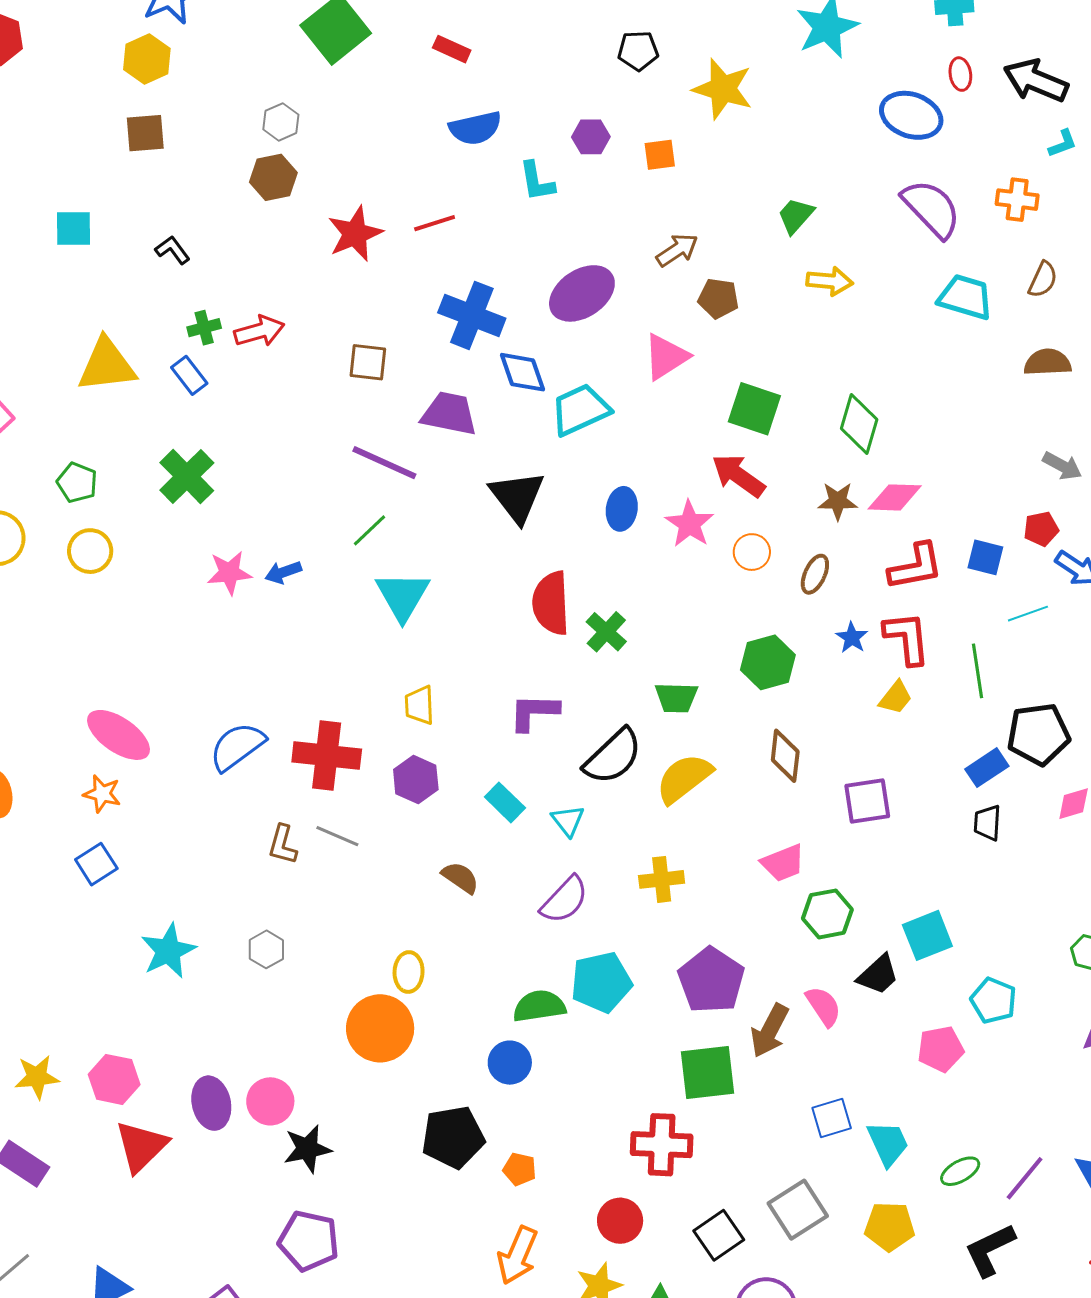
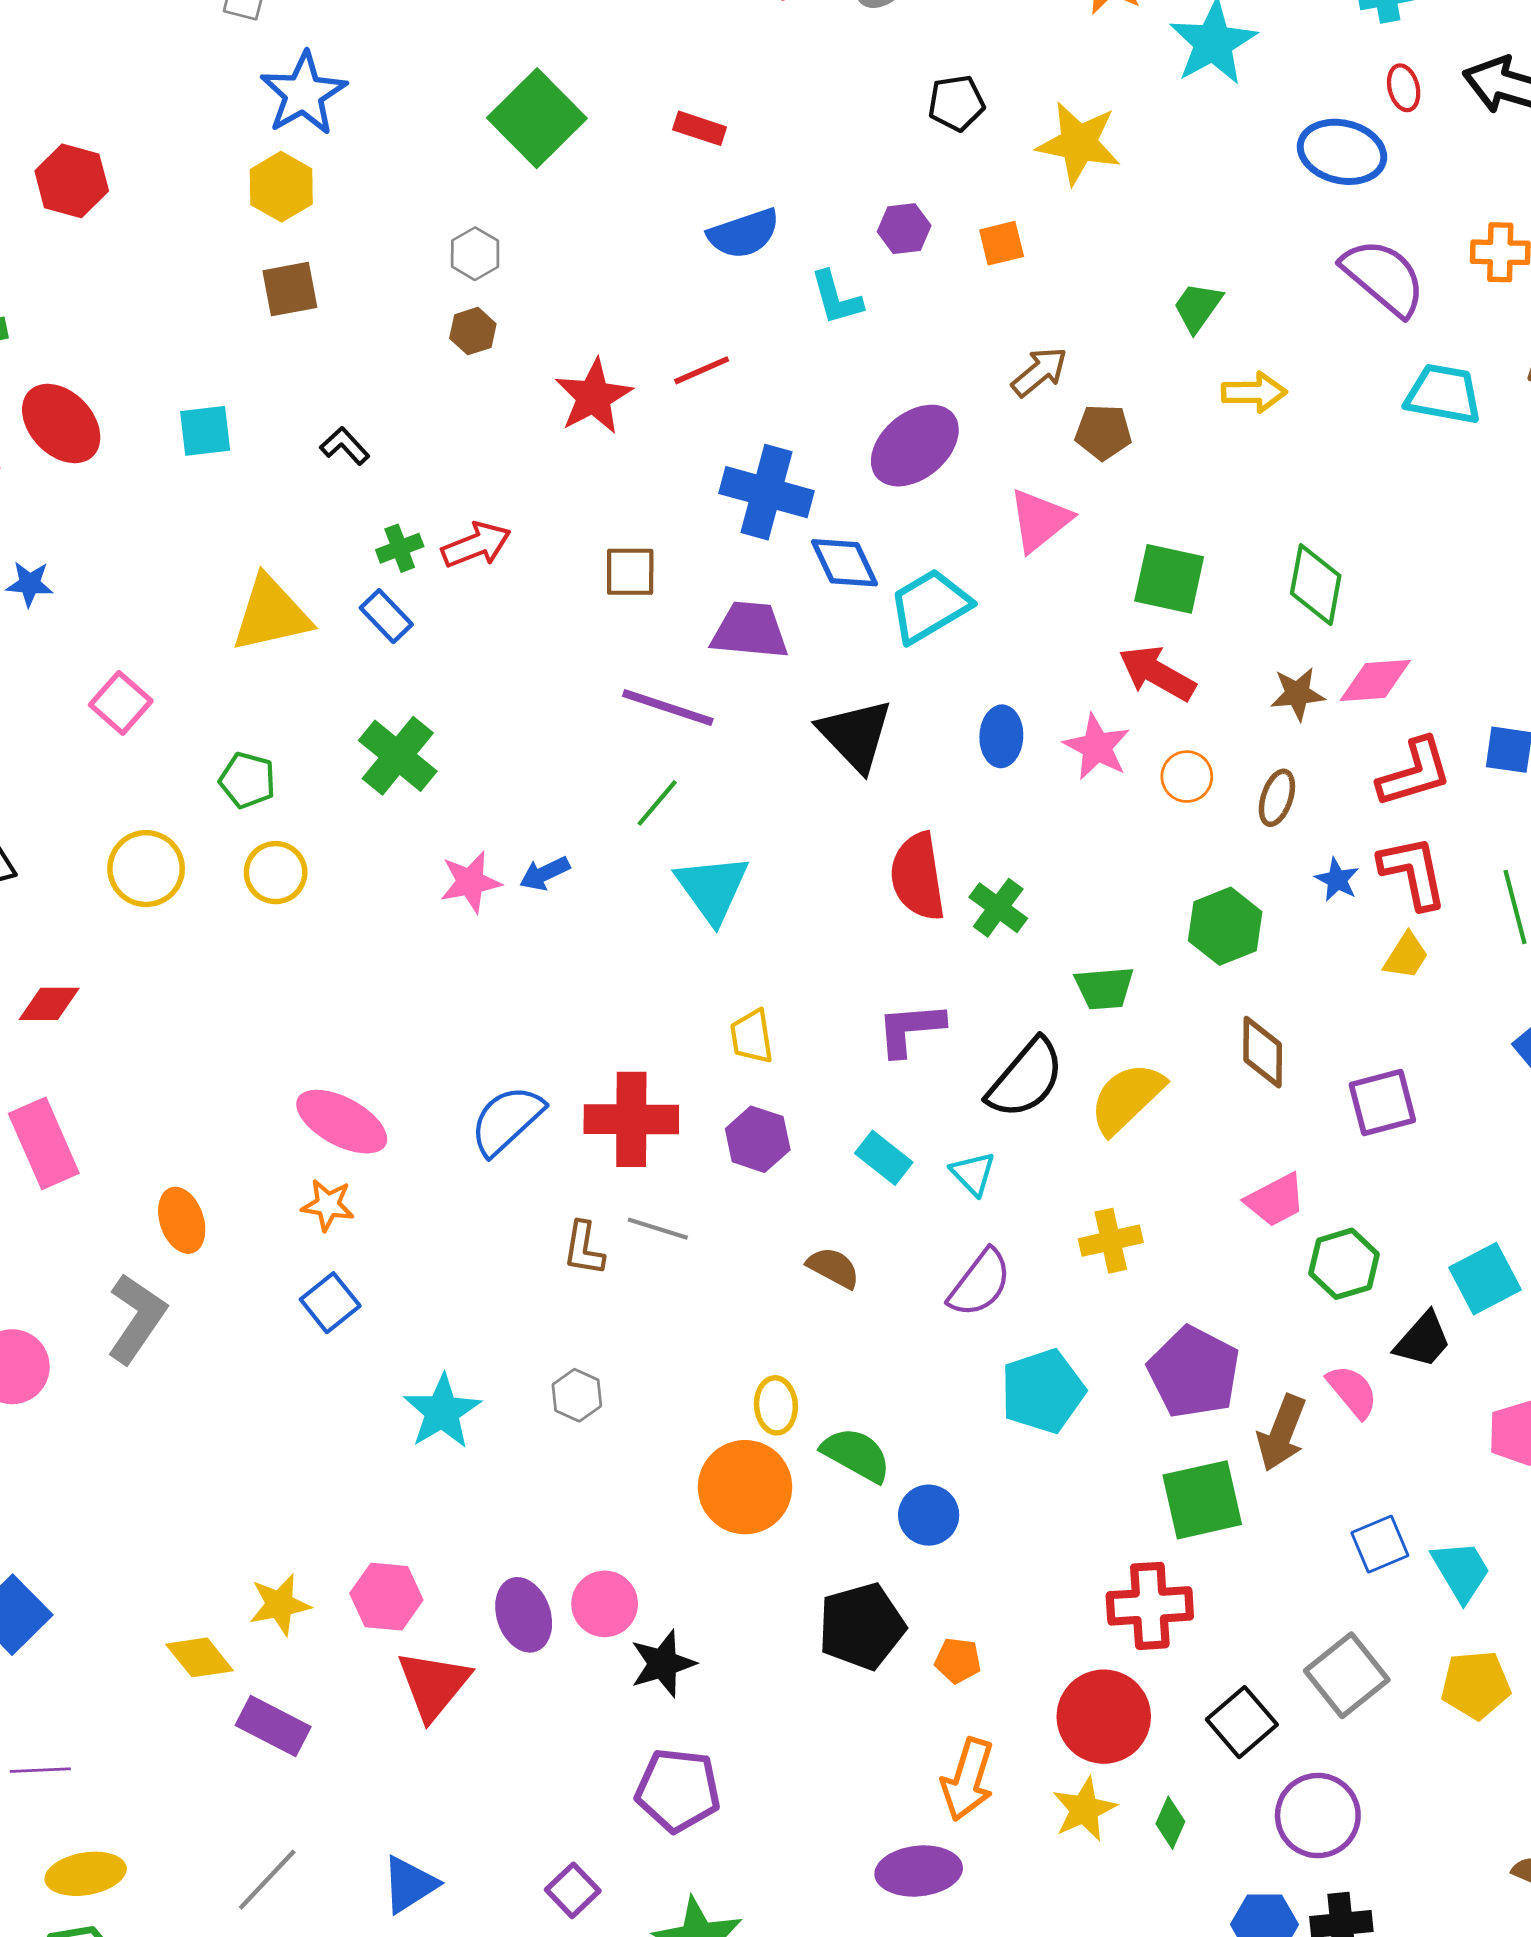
brown hexagon: (273, 177) -> (473, 331), size x0.7
green semicircle: (539, 1006) -> (856, 1455), moved, turned 44
red circle: (620, 1221) -> (1104, 1717), size x1.5

